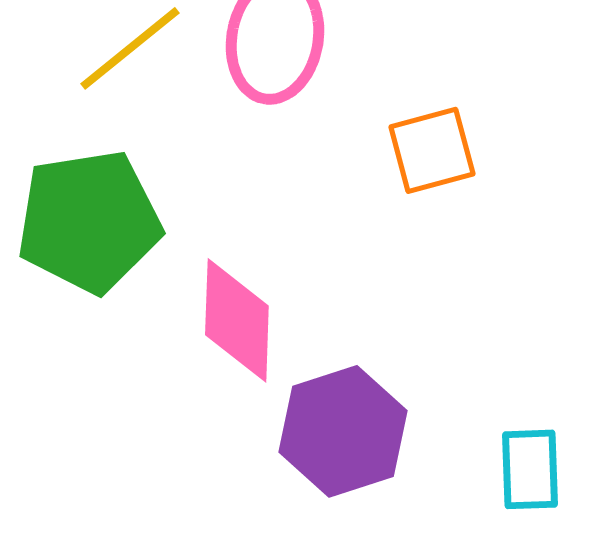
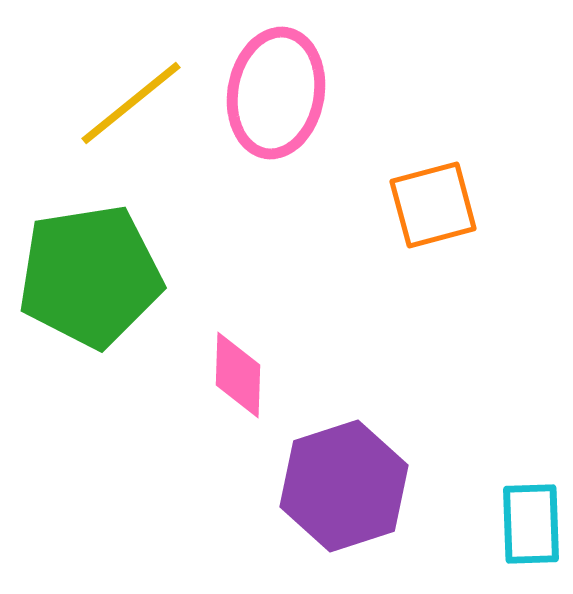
pink diamond: (237, 320) -> (238, 375), size x0.7

